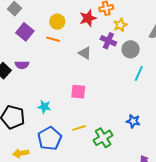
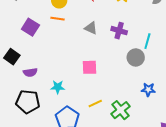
purple square: (25, 32) -> (30, 27), moved
purple cross: (108, 41) -> (119, 31), moved
gray circle: (131, 49) -> (136, 57), moved
purple semicircle: (22, 65) -> (30, 72), moved

